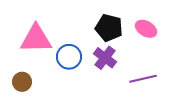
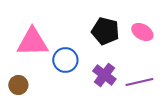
purple cross: (105, 58) -> (104, 75), moved

